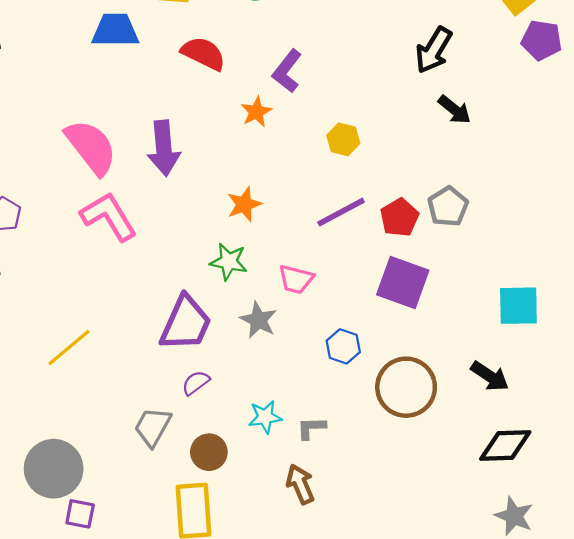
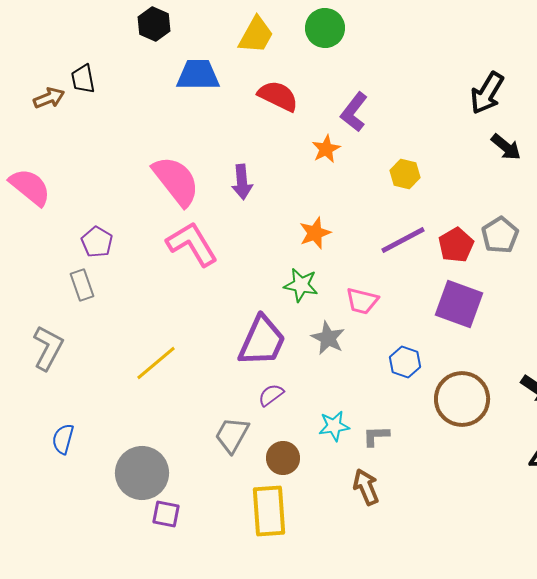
purple arrow: (164, 148) -> (242, 182), size x0.7

